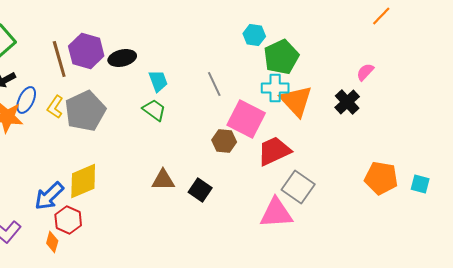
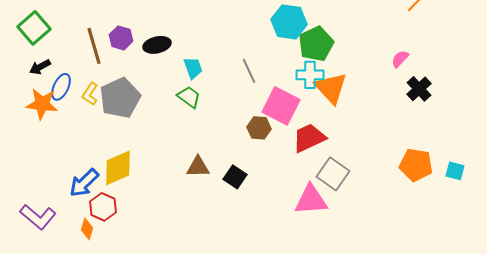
cyan hexagon: (254, 35) -> (289, 22), size x1.6
purple hexagon: (86, 51) -> (121, 38), size x0.7
black cross: (347, 102) -> (419, 89), moved

